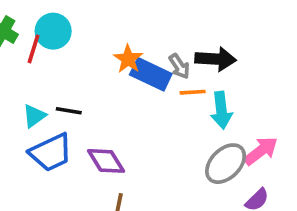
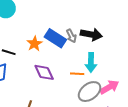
orange star: (128, 59) -> (34, 44), moved
orange line: (193, 92) -> (77, 74), moved
purple diamond: (106, 161) -> (44, 72), moved

